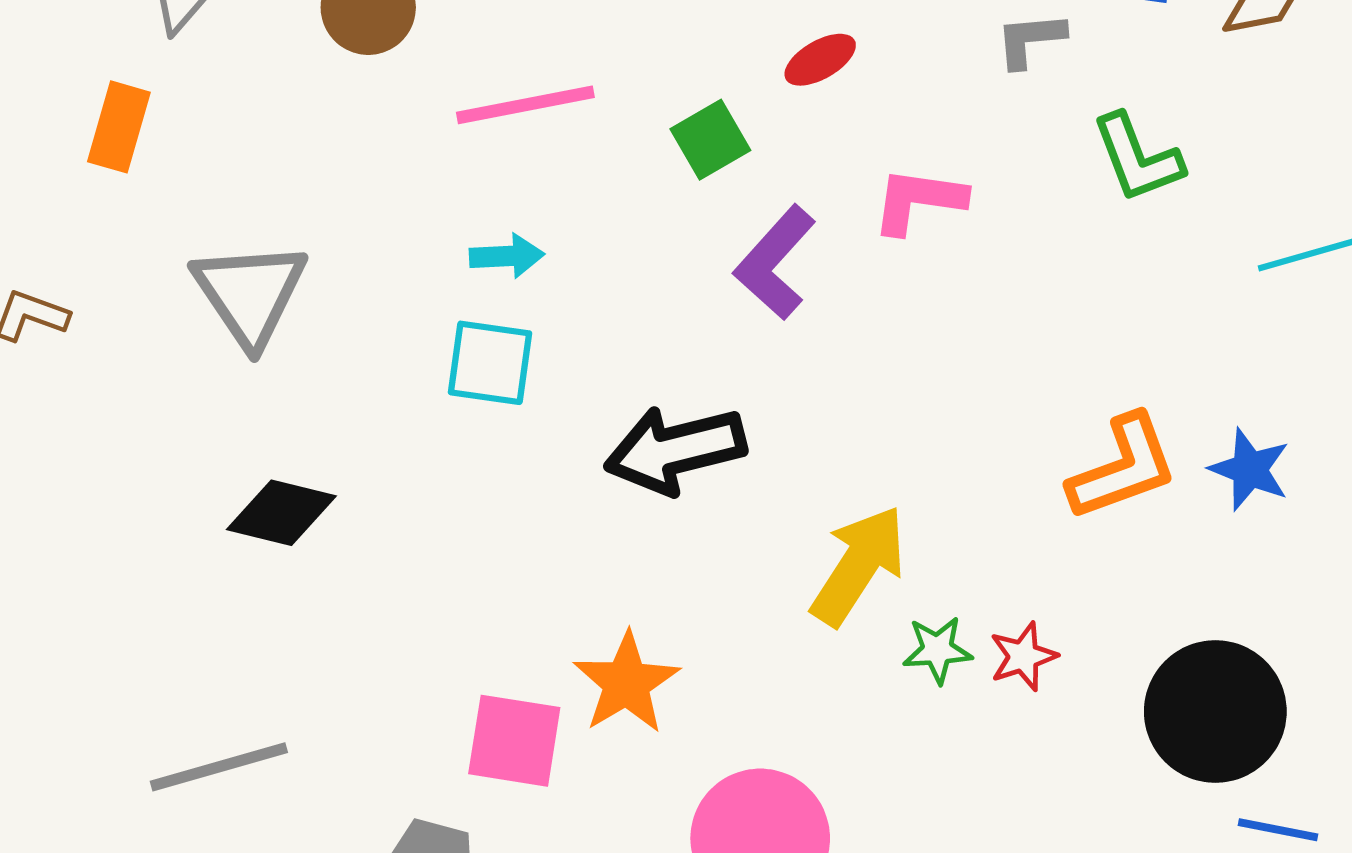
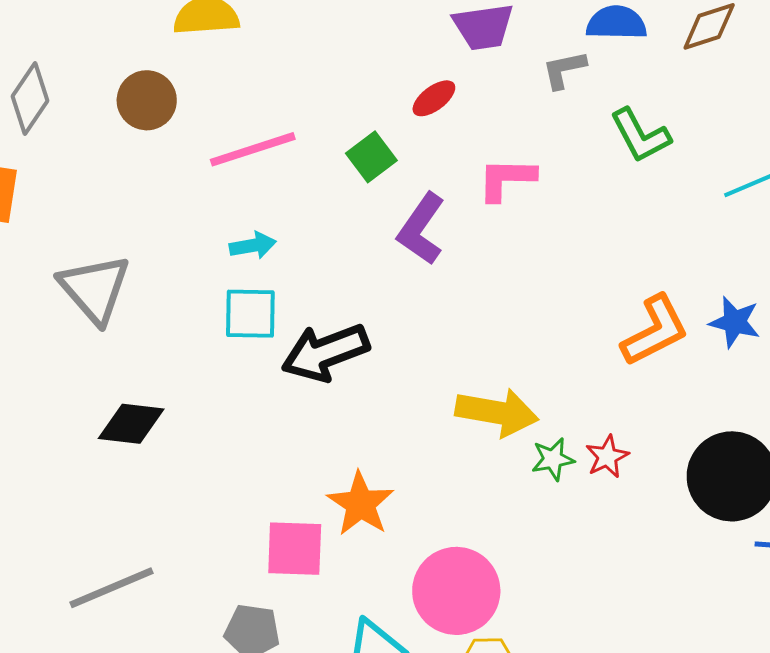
black arrow: (675, 450) -> (325, 352), moved
yellow arrow: (858, 565) -> (497, 412), turned 74

